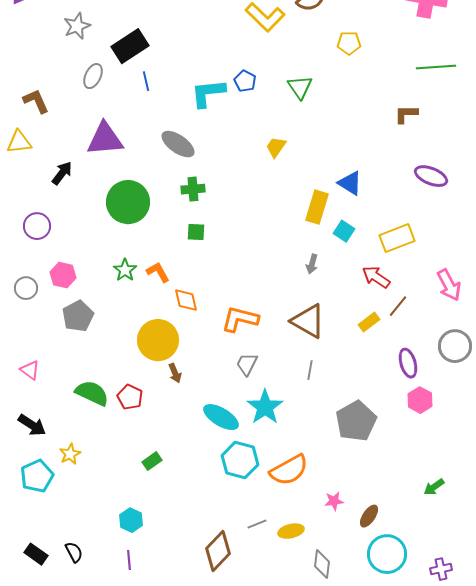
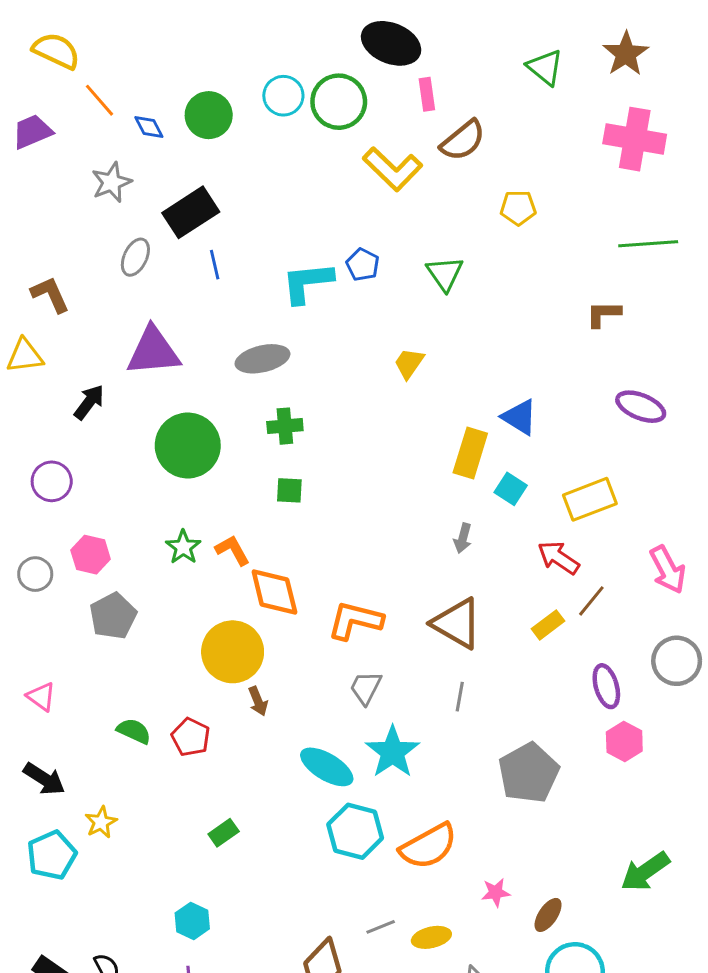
gray ellipse: (178, 144) -> (262, 359), turned -48
orange diamond: (186, 300) -> (274, 592), size x1.4
green semicircle: (92, 393) -> (134, 731), size x0.7
green arrow: (434, 487) -> (645, 872), size x1.6

